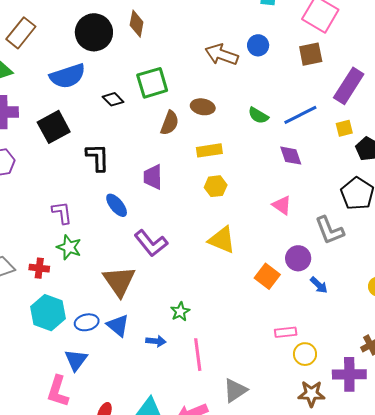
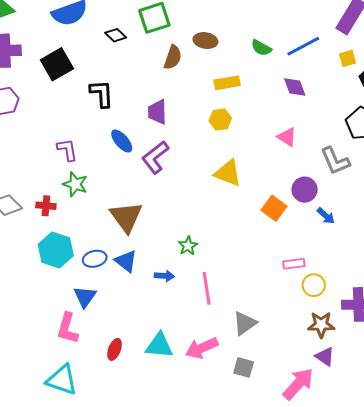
yellow rectangle: (209, 150) -> (227, 83), moved
purple L-shape: (151, 243) -> (155, 157), moved, turned 92

